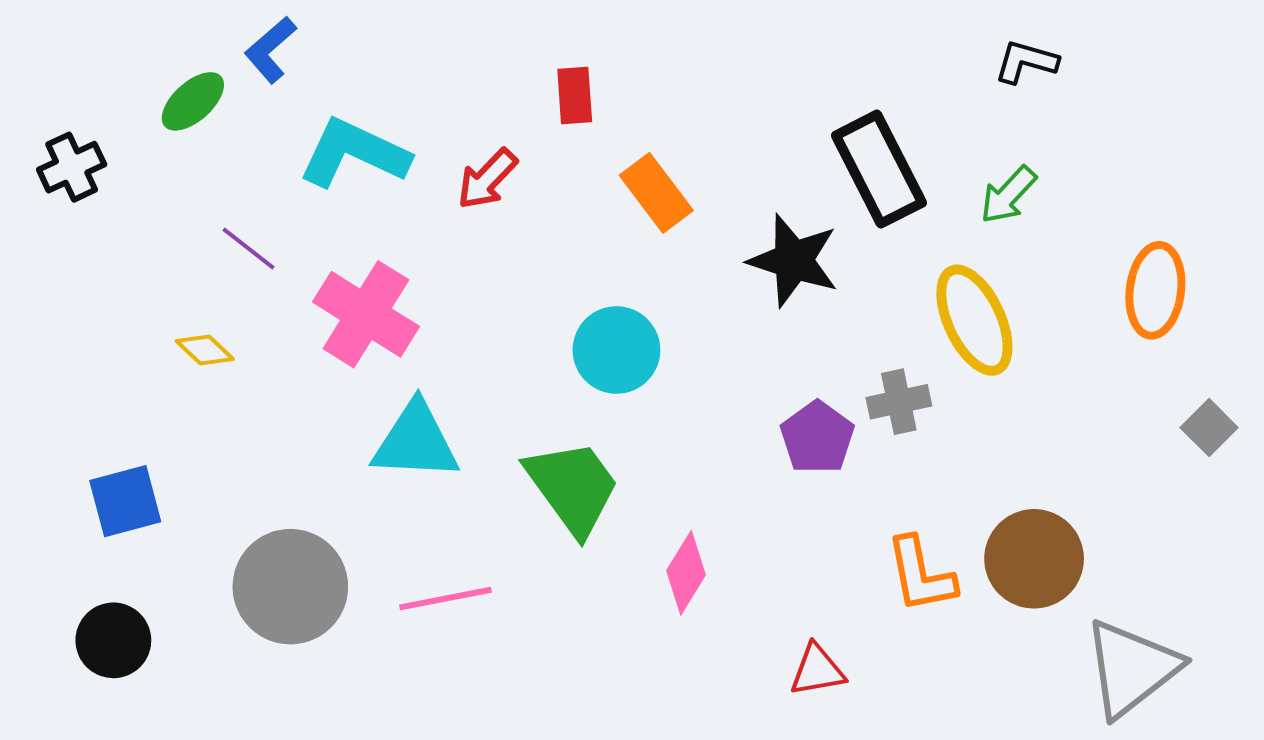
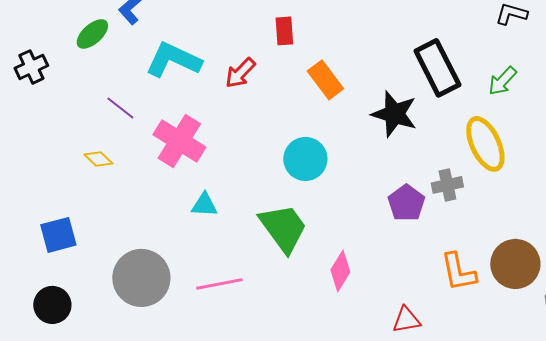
cyan triangle: (416, 441) -> (204, 205), size x0.6

